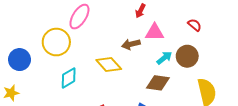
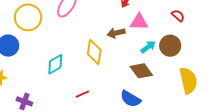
yellow circle: (56, 42) -> (28, 17), moved
yellow diamond: (109, 64) -> (94, 52), turned 50
brown diamond: (158, 83) -> (141, 71), turned 45

